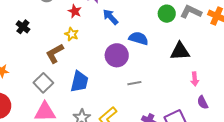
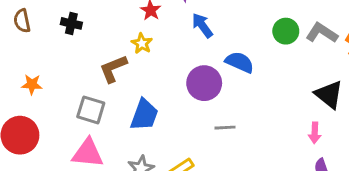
black cross: (23, 27) -> (71, 23), turned -32
black triangle: (180, 51) -> (329, 95), moved, turned 35
gray square: (43, 83) -> (91, 110), turned -36

